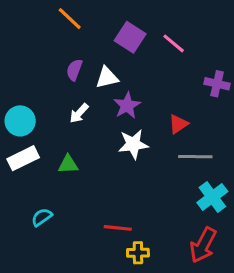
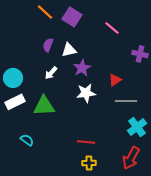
purple square: (130, 37) -> (72, 17), moved
green triangle: (68, 164) -> (44, 106), size x1.6
cyan semicircle: (42, 217) -> (27, 140), turned 72
red line: (118, 228) -> (86, 142), moved

